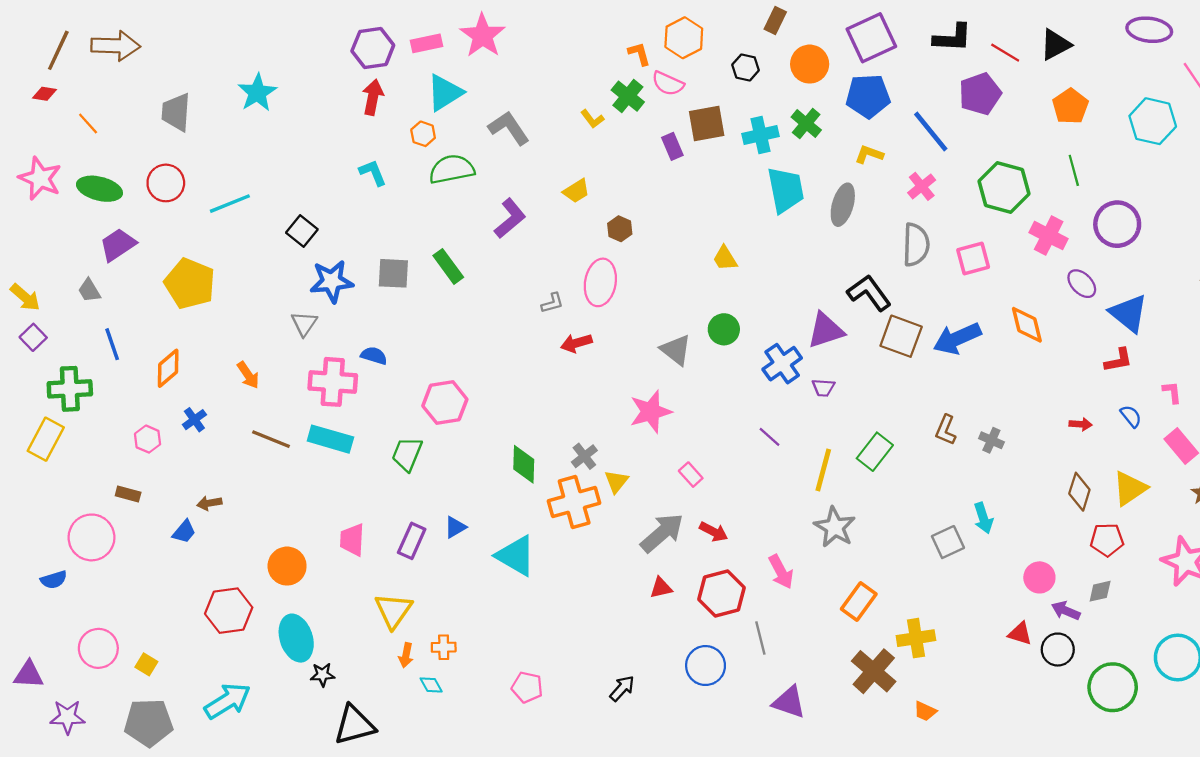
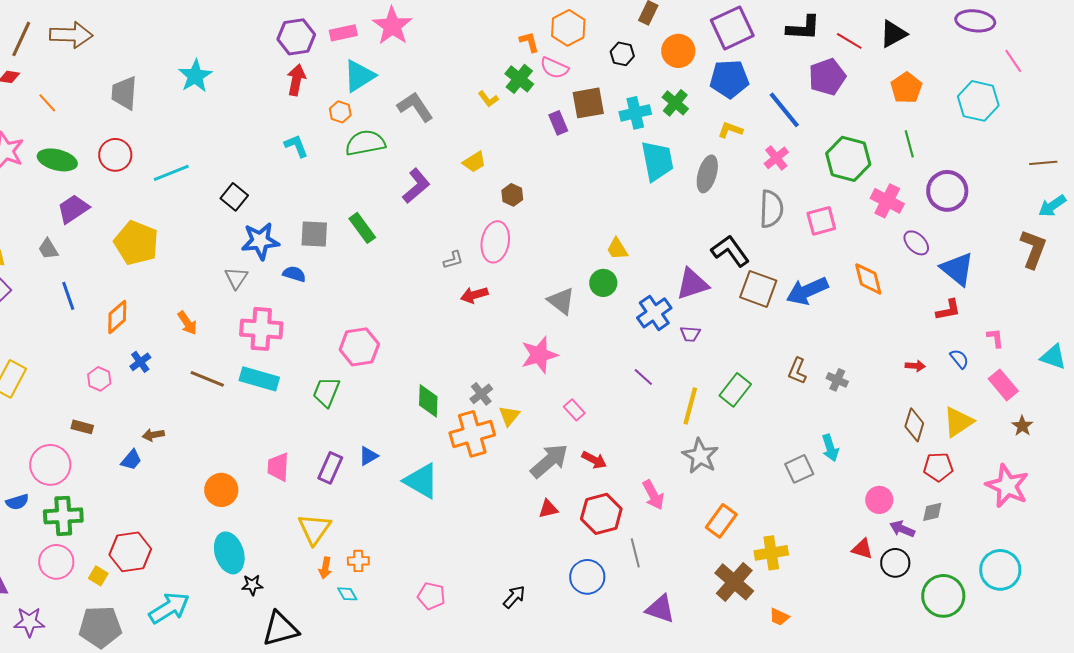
yellow trapezoid: (725, 258) -> (617, 249), moved
blue semicircle: (374, 356) -> (294, 274), moved
green cross: (70, 389) -> (63, 516), moved
red hexagon: (229, 611) -> (130, 552), moved

